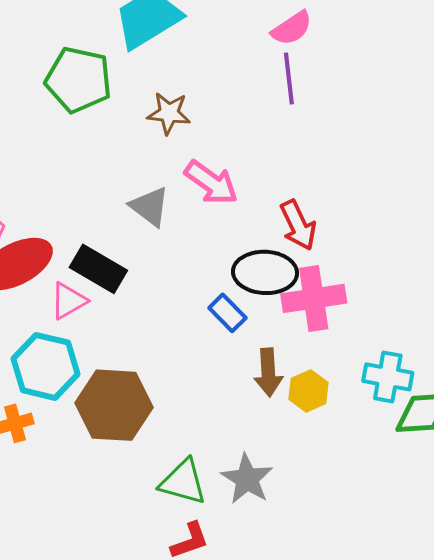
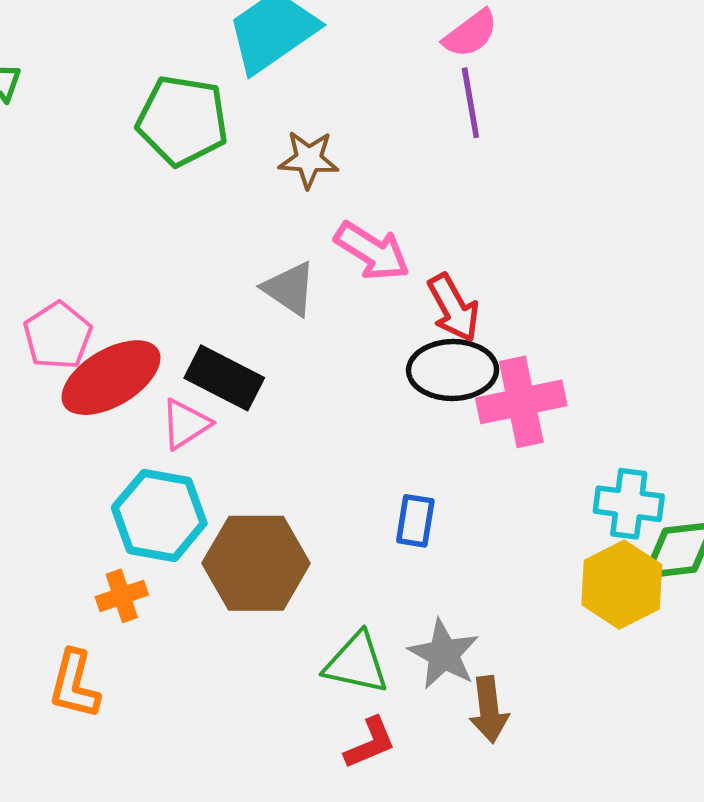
red arrow: (298, 225) -> (453, 308), moved
blue rectangle: (227, 313) -> (415, 521), moved, turned 57
brown arrow: (268, 372) -> (489, 710), moved
yellow hexagon: (309, 391) -> (622, 585), moved, size x1.5

